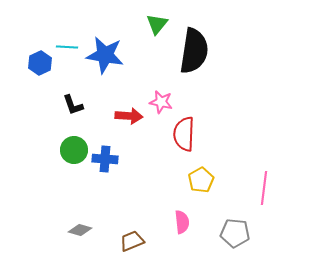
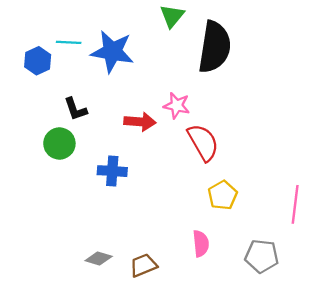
red semicircle: (184, 134) -> (203, 142), turned 148
green circle: (74, 150) -> (59, 144), moved
gray diamond: (80, 230) -> (99, 258), moved

